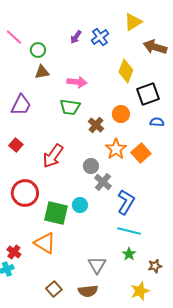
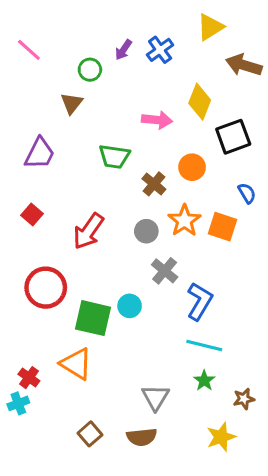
green circle: (38, 50) -> (90, 70), moved
brown triangle: (42, 72) -> (72, 103), turned -42
pink arrow: (77, 82) -> (157, 120), moved
blue semicircle: (157, 122) -> (247, 193), moved, turned 56
orange square: (141, 153) -> (223, 227), turned -30
gray circle: (91, 166) -> (146, 231), moved

